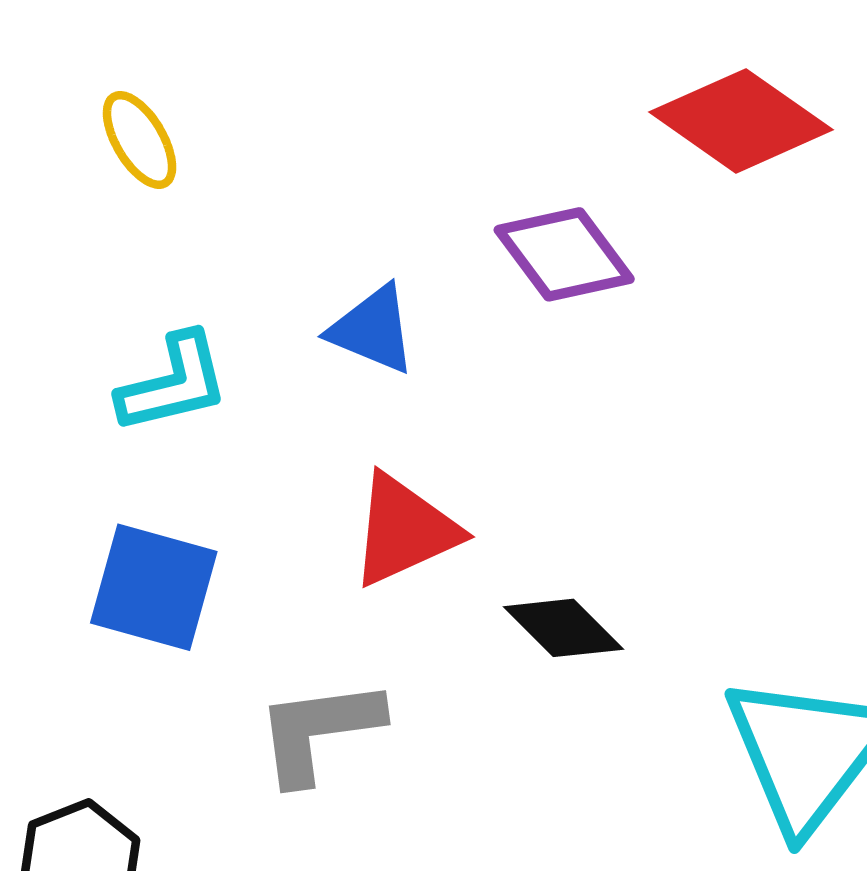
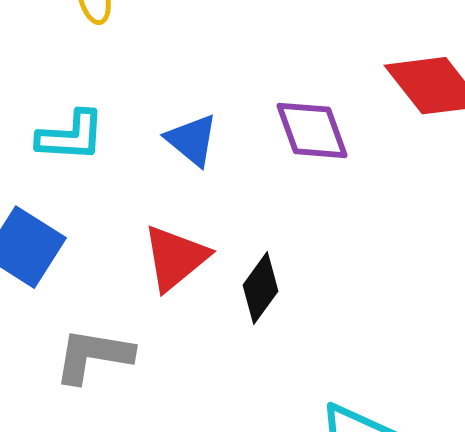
red triangle: (404, 530) -> (175, 258), turned -32
black diamond: (563, 628) -> (261, 288), moved, turned 64

